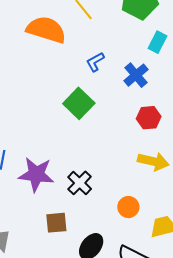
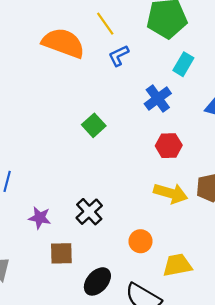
blue L-shape: (95, 62) -> (119, 56), moved
green square: (79, 103) -> (94, 125), size x0.7
purple star: (36, 174) -> (40, 218), moved, size x0.6

